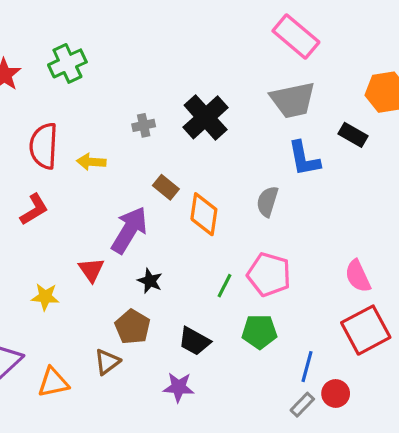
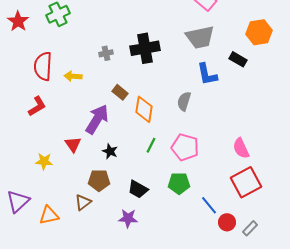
black cross: (206, 117) -> (145, 48), turned 32
green line: (225, 286) -> (151, 145), moved
brown pentagon: (133, 327) -> (99, 180), turned -30
blue line: (307, 367) -> (209, 205), turned -54
gray rectangle: (302, 405) -> (250, 228), moved

